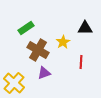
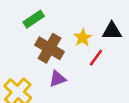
black triangle: (85, 28) -> (112, 31), moved
red line: (81, 62) -> (96, 58), moved, turned 32

